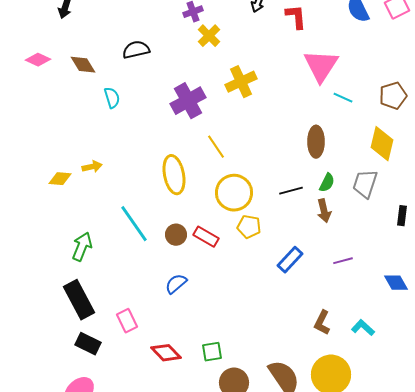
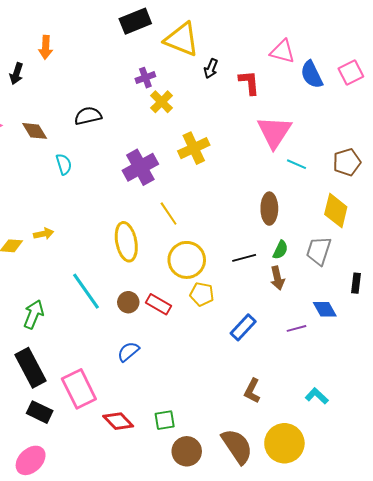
blue diamond: (396, 283) -> (325, 309), moved
pink rectangle: (127, 321) -> (79, 389), size x1.6
brown L-shape: (322, 323) -> (252, 391), moved

